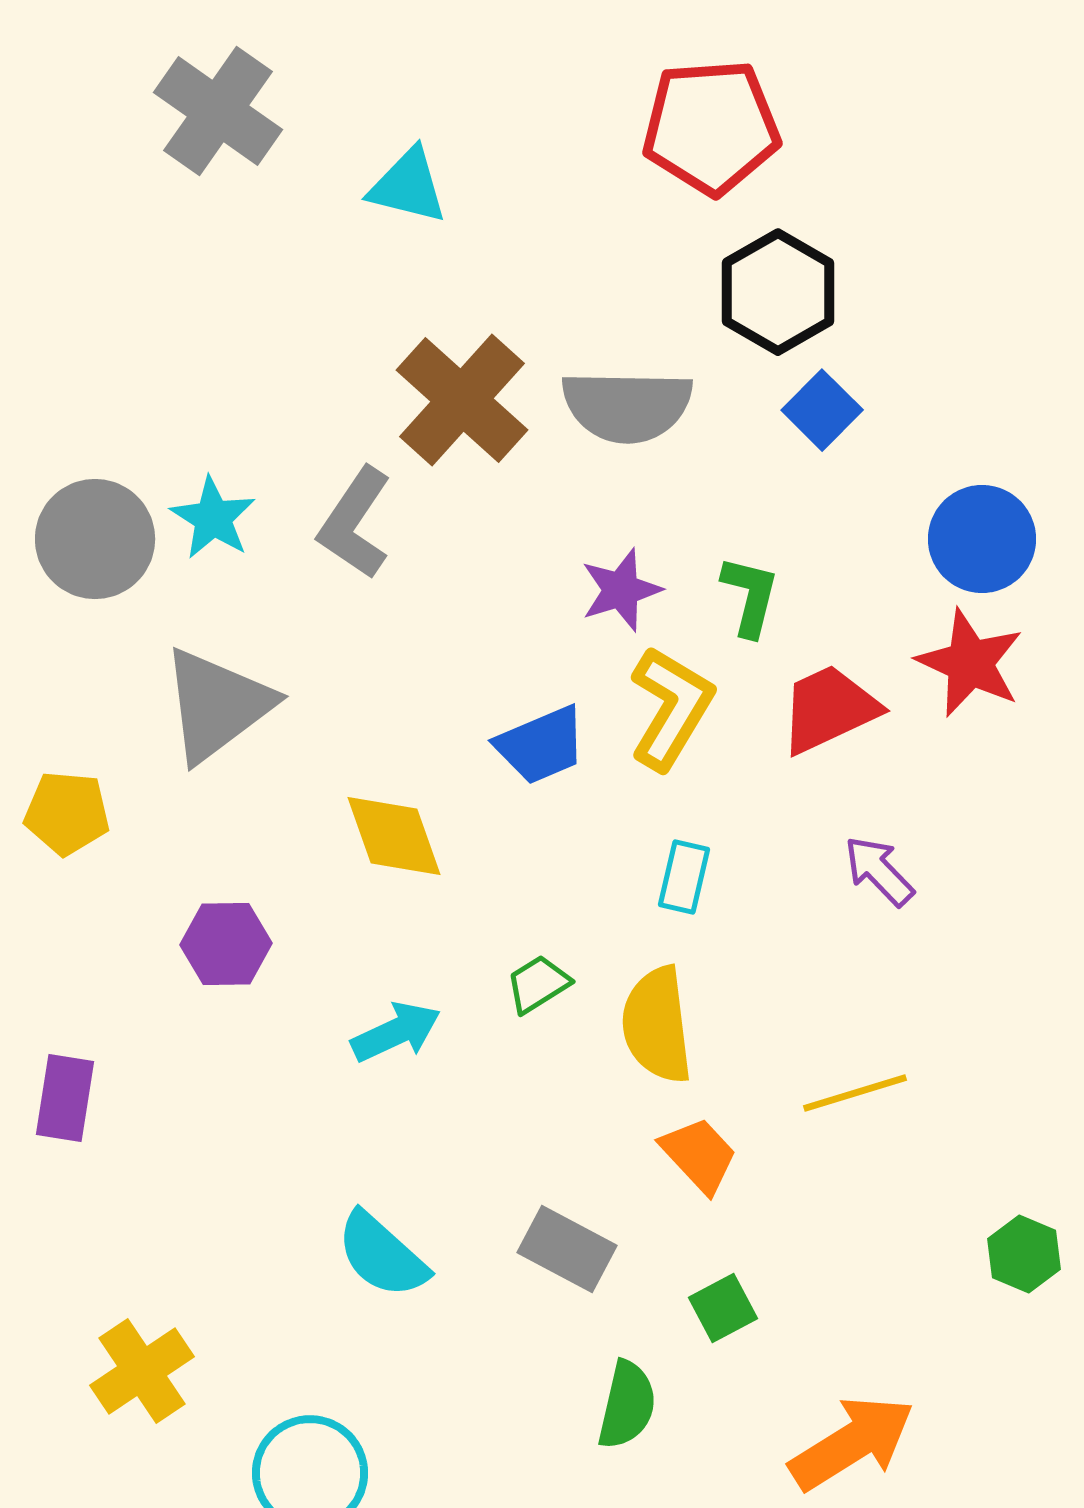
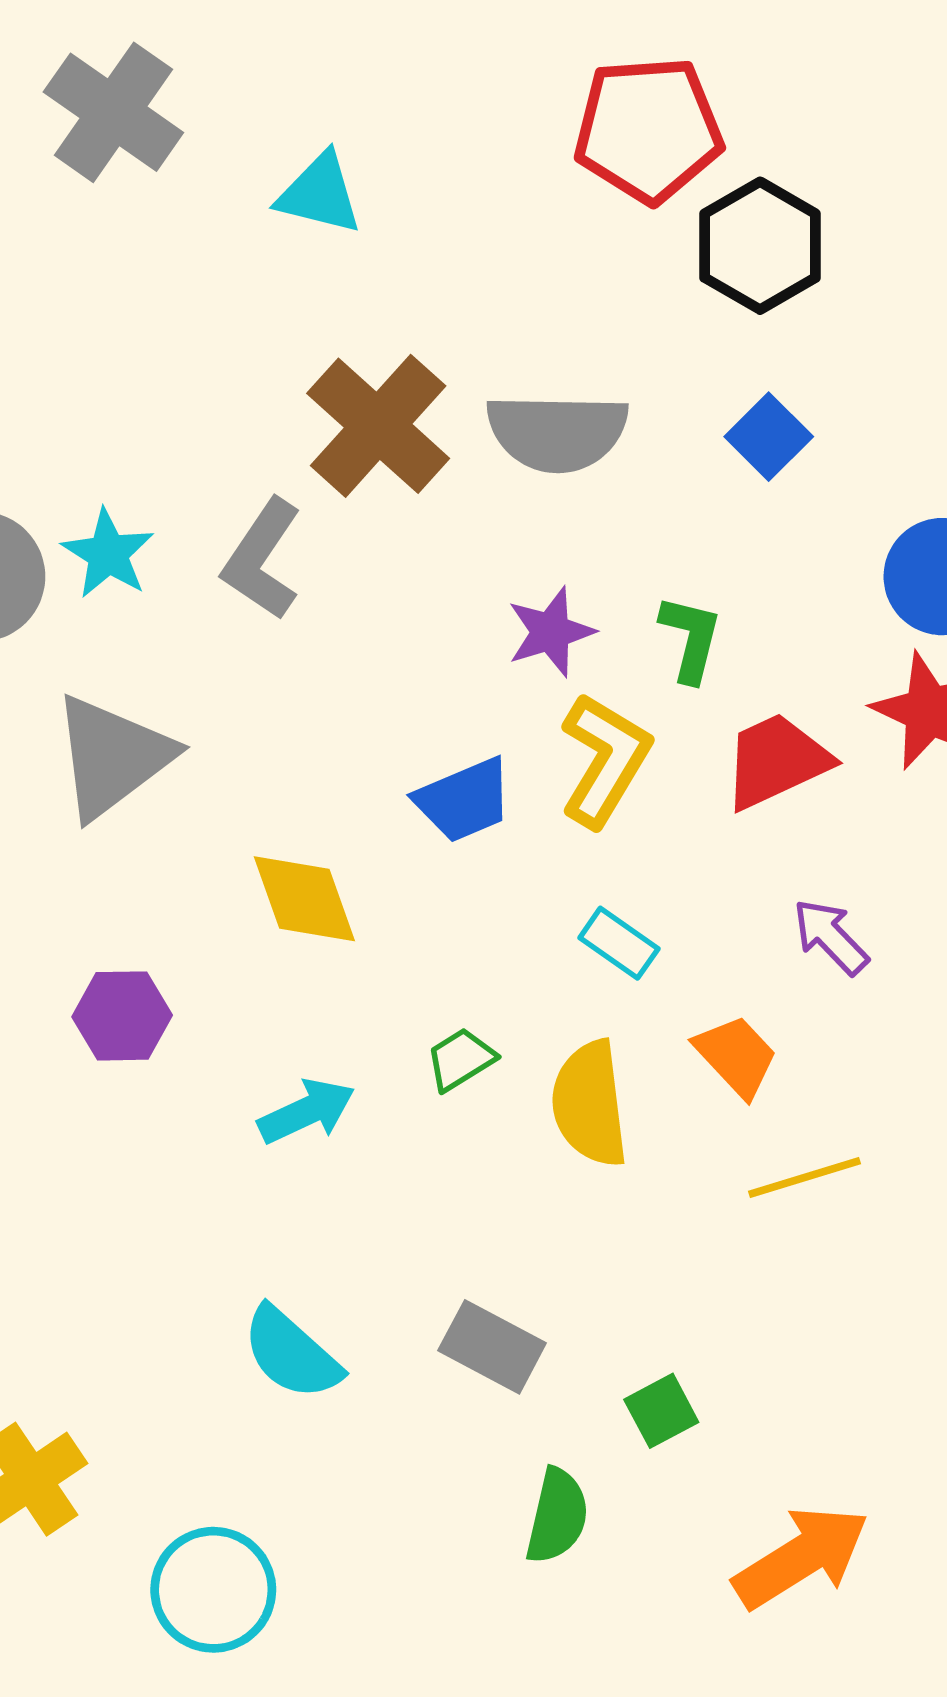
black hexagon: (778, 292) -> (760, 246), moved
cyan rectangle: (684, 877) -> (619, 943), turned -68
orange trapezoid: (699, 1155) -> (736, 1056), moved

